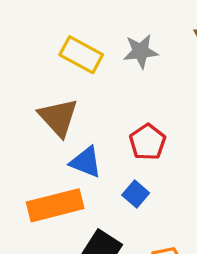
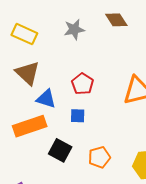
yellow rectangle: (81, 55) -> (24, 34), moved
blue square: (136, 194) -> (78, 116), turned -35

